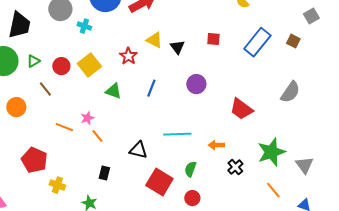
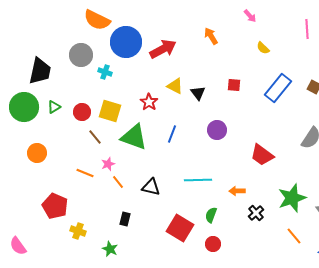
yellow square: (89, 65) -> (110, 111), turned -35
brown line: (45, 89) -> (95, 137), moved
green triangle: (113, 91) -> (134, 137), size x1.6
black triangle: (138, 150) -> (151, 187), moved

